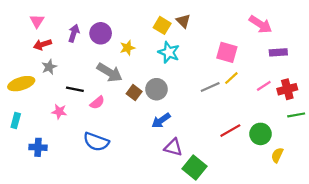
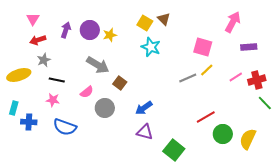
pink arrow: (260, 24) -> (233, 22), turned -95
yellow star: (127, 48) -> (110, 35), moved
black line: (75, 89) -> (57, 80), moved
gray circle: (157, 89) -> (105, 108), moved
green line: (296, 115) -> (265, 103), turned 56
green circle: (260, 134) -> (223, 134), moved
blue semicircle: (96, 142) -> (65, 127), moved
blue cross: (38, 147) -> (29, 122), moved
purple triangle: (173, 147) -> (145, 132), moved
yellow semicircle: (277, 155) -> (248, 139), size x1.5

